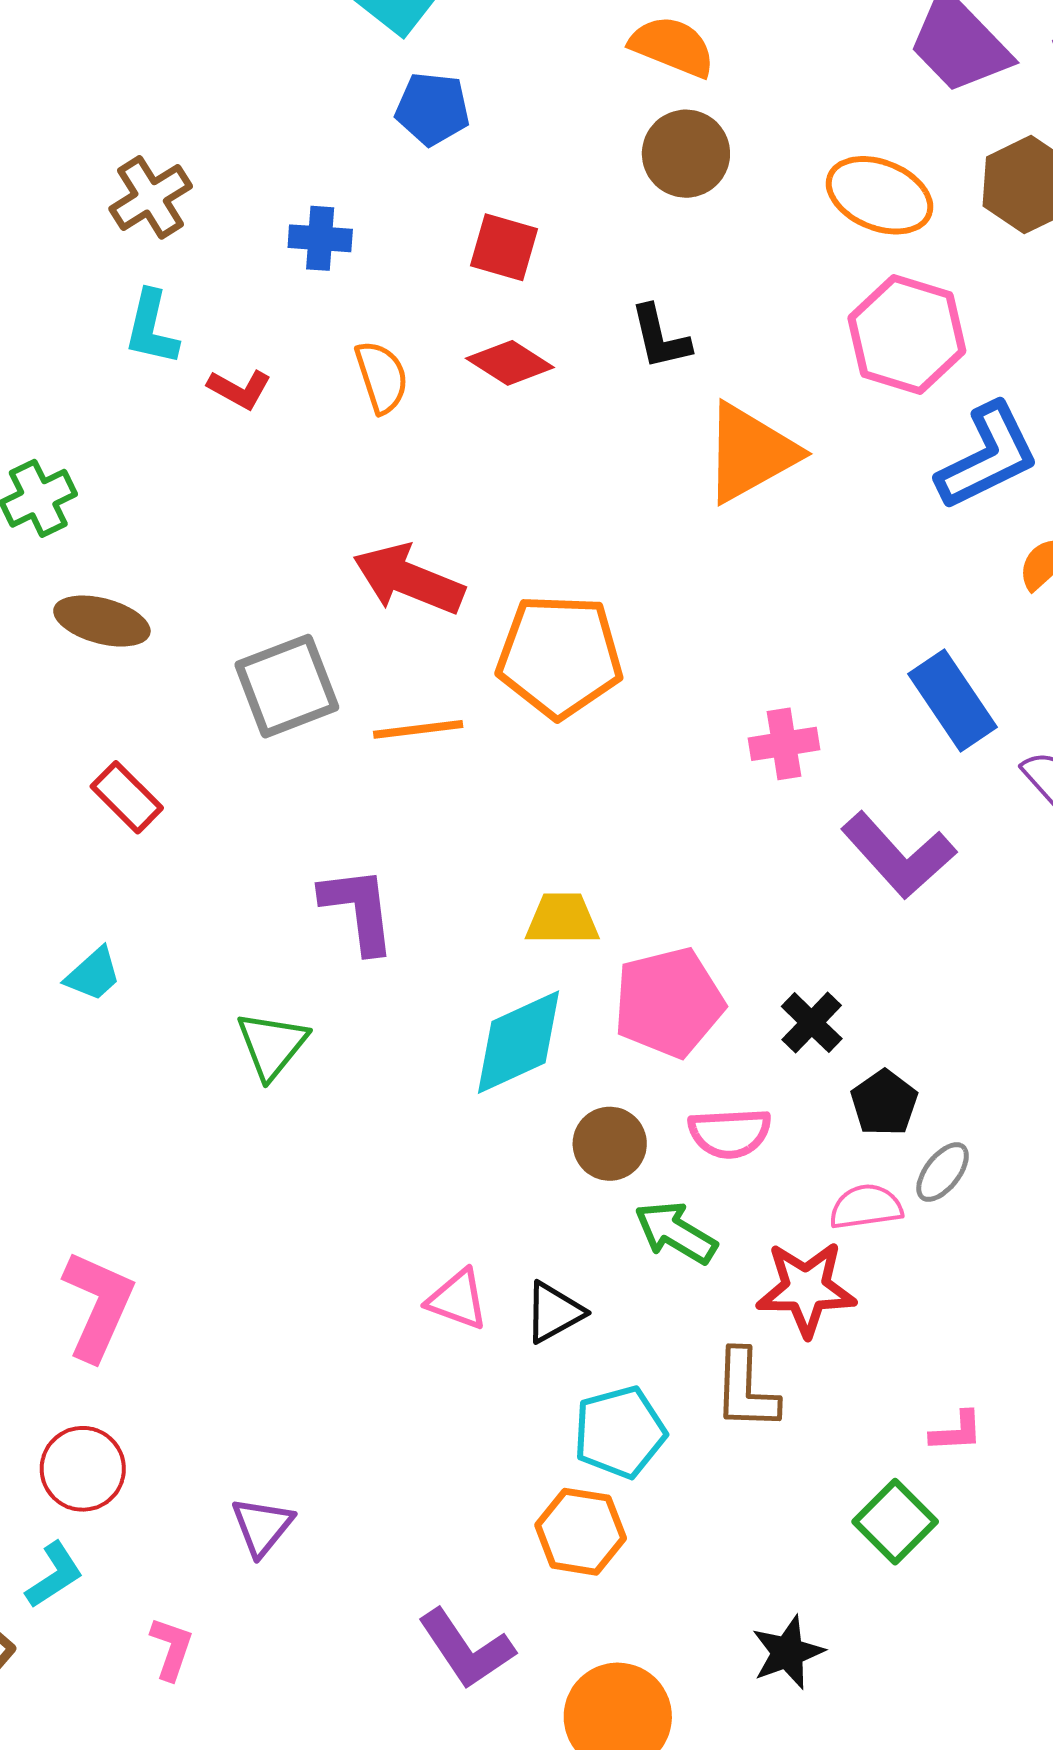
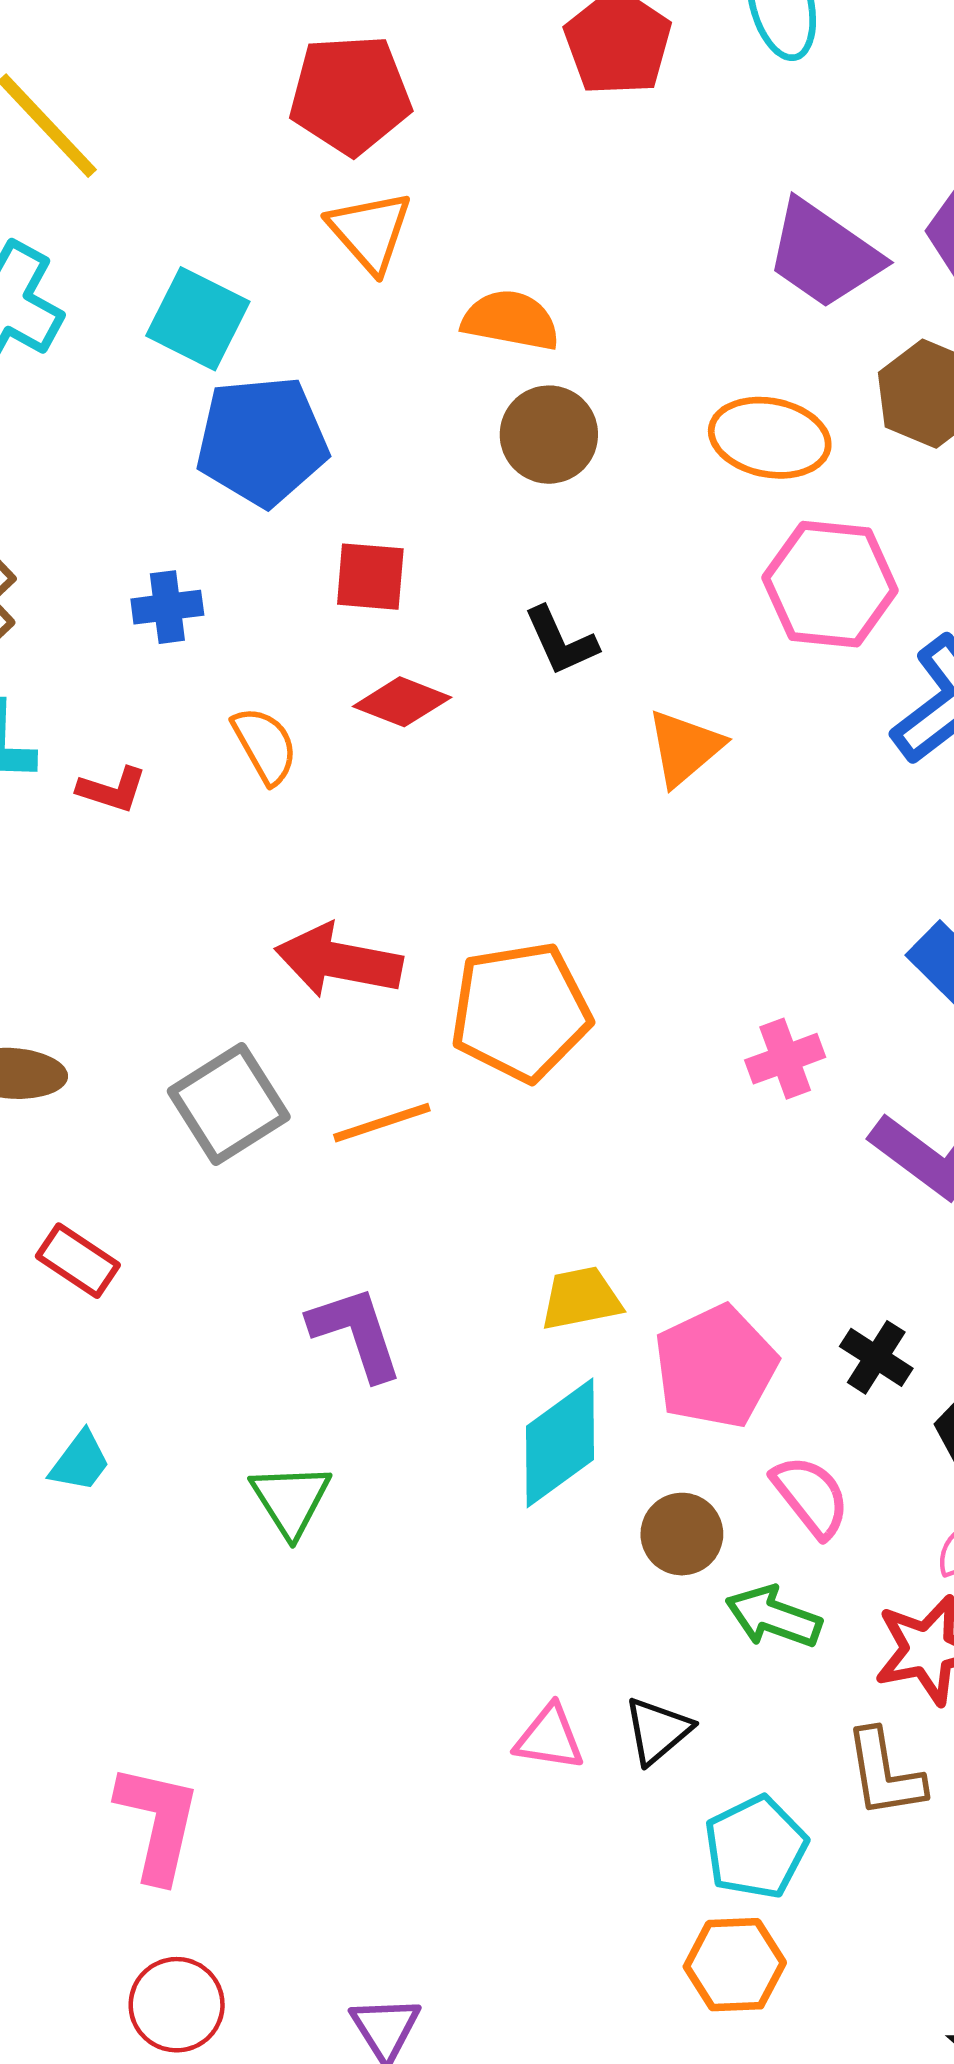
blue pentagon: (432, 109) -> (262, 441), size x1.6
orange triangle: (750, 453) -> (685, 748), size x0.7
pink semicircle: (730, 1133) -> (811, 1496), turned -114

